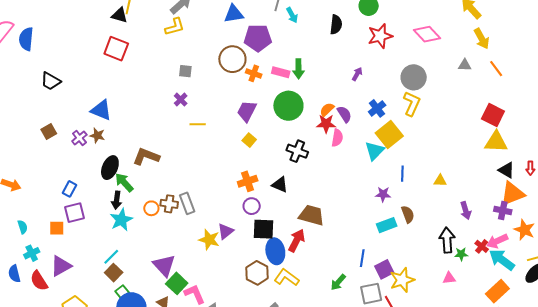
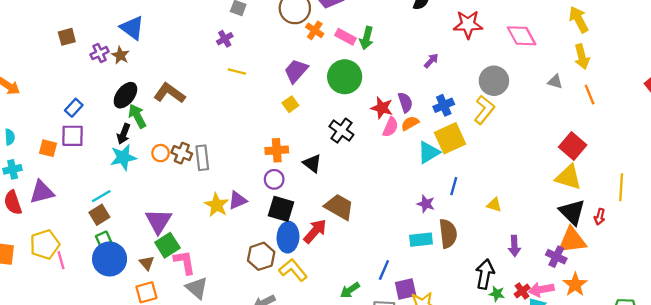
orange semicircle: (327, 110) -> (410, 123), moved
black triangle: (506, 170) -> (572, 212), size x1.4
brown semicircle: (408, 214) -> (448, 234), size x1.4

